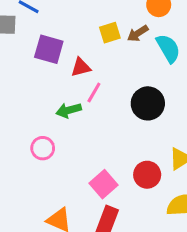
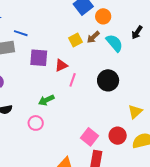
green arrow: (69, 110) -> (46, 100), moved
pink circle: (43, 148) -> (36, 123), moved
red circle: (147, 175) -> (118, 136), moved

